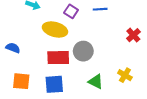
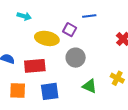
purple square: (71, 11) -> (70, 30), moved
red rectangle: (58, 58) -> (35, 66), moved

